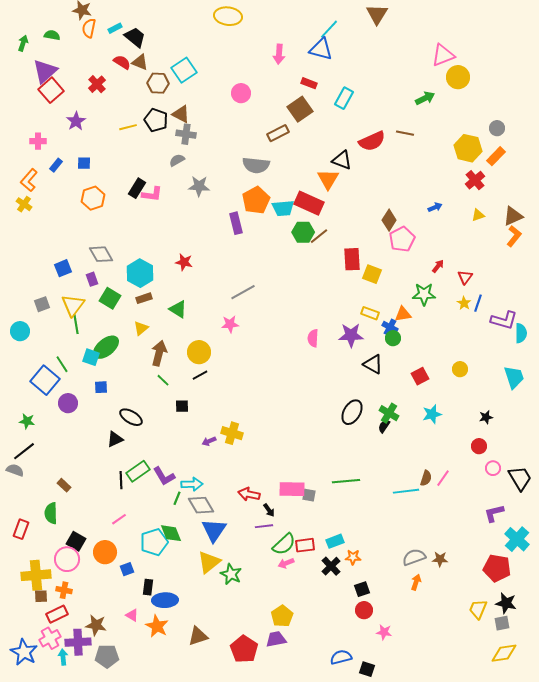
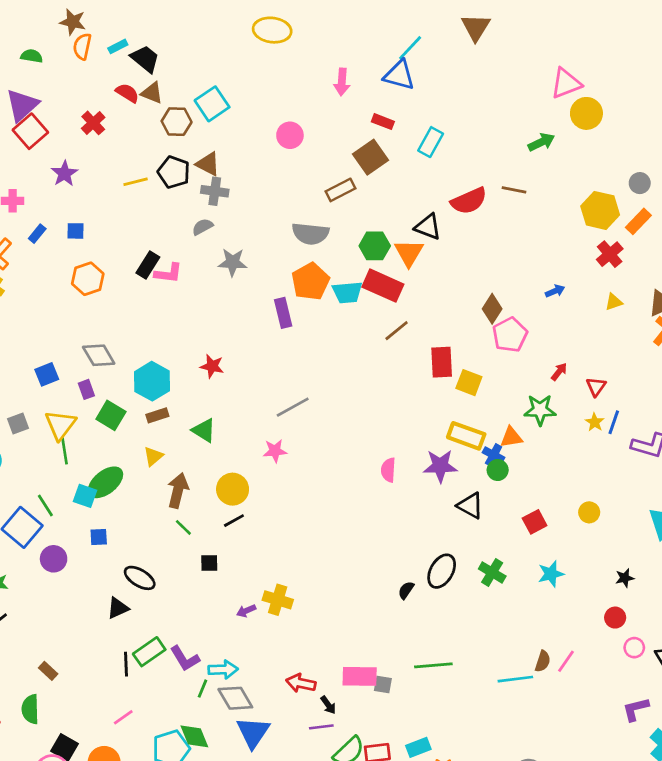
green hexagon: (303, 232) -> (375, 246), moved
yellow rectangle: (370, 313) -> (466, 436), size x1.5
black semicircle: (384, 426) -> (406, 590), moved

